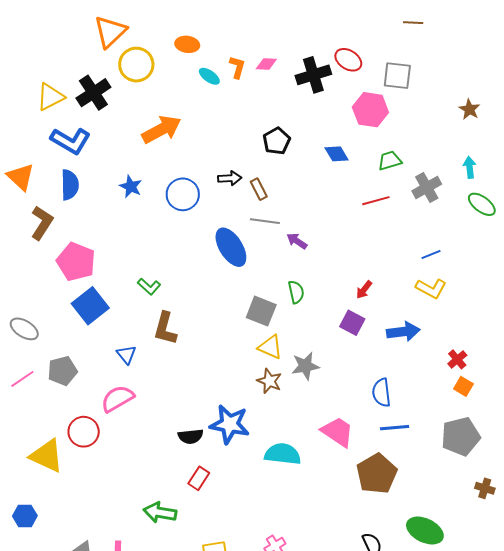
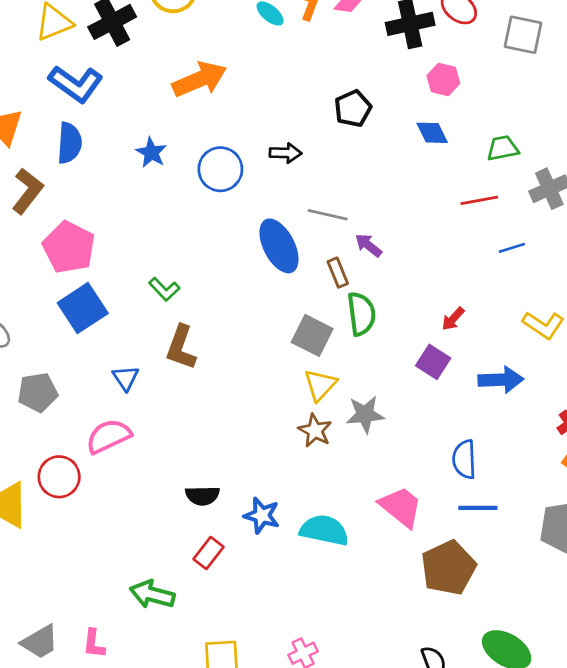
pink hexagon: (370, 110) -> (443, 80), moved, size x0.7
brown rectangle: (259, 189) -> (338, 273), moved
blue line: (431, 254) -> (512, 248), moved
green semicircle: (296, 292) -> (361, 314), size x1.4
yellow triangle: (270, 347) -> (320, 385), turned 44
blue star: (230, 424) -> (262, 515), moved, size x0.7

